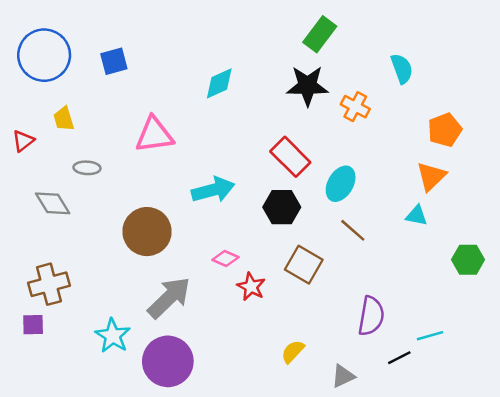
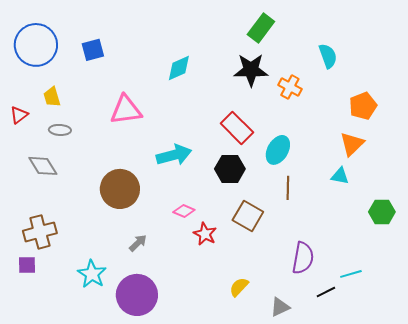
gray ellipse: (87, 168) -> (60, 130), moved
brown line: (353, 230) -> (288, 188), turned 50
gray arrow: (169, 298) -> (138, 243), size x0.5

